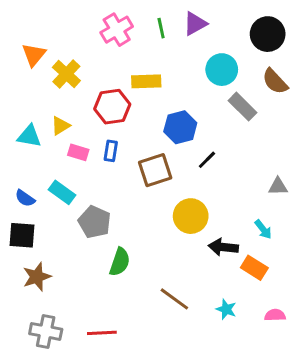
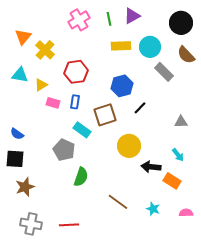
yellow rectangle: (146, 81) -> (121, 46), moved
cyan triangle: (29, 136) -> (20, 75), moved
gray triangle: (278, 186) -> (181, 122), moved
cyan rectangle: (62, 192) -> (82, 130), moved

